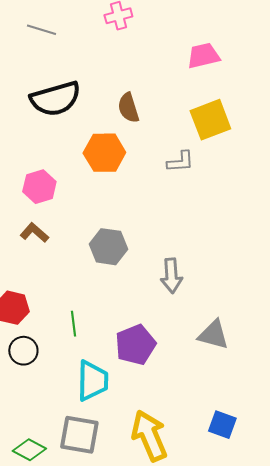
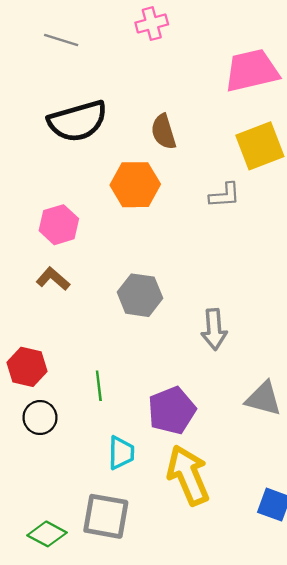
pink trapezoid: (203, 56) -> (252, 71), size x1.4
cyan trapezoid: (92, 381) -> (121, 453), size x0.7
yellow arrow: (149, 436) -> (188, 475), moved

